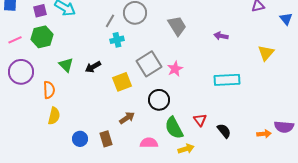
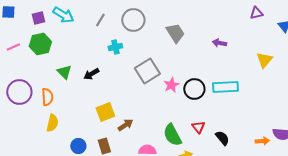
gray line: (110, 21) -> (100, 20), moved
pink star: (175, 69) -> (171, 85), moved
purple circle: (21, 72) -> (19, 92), moved
yellow square: (122, 82) -> (105, 112), moved
black circle: (159, 100) -> (194, 89), moved

